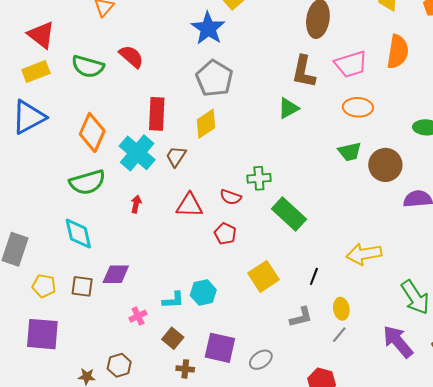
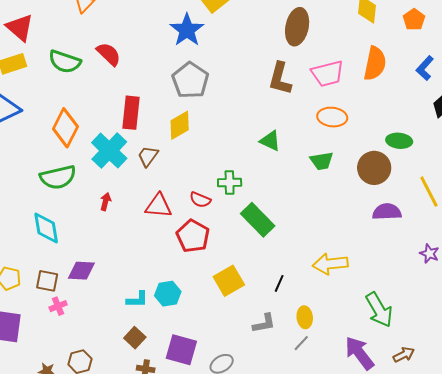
green triangle: (288, 108) -> (270, 141), moved, turned 50
brown circle: (385, 165) -> (374, 168), moved
red pentagon: (225, 234) -> (193, 236), size x1.5
pink cross: (138, 316) -> (58, 306), moved

